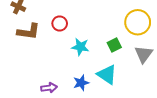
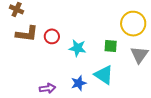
red circle: (60, 23) -> (52, 36), moved
green square: (114, 45) -> (111, 46), turned 32

